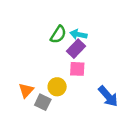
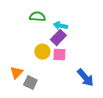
green semicircle: (58, 34) -> (37, 17), moved, turned -119
yellow circle: (57, 87) -> (42, 52), moved

